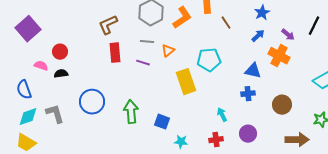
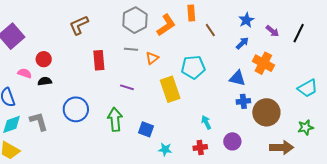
brown L-shape: (108, 25) -> (79, 25), moved
purple arrow: (288, 35) -> (272, 31), moved
purple line: (143, 63) -> (127, 87), moved
blue cross: (248, 94) -> (243, 101), moved
brown circle: (282, 105) -> (266, 112), size x1.4

